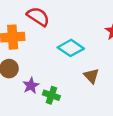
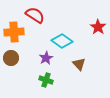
purple star: (31, 86) -> (46, 58), moved

